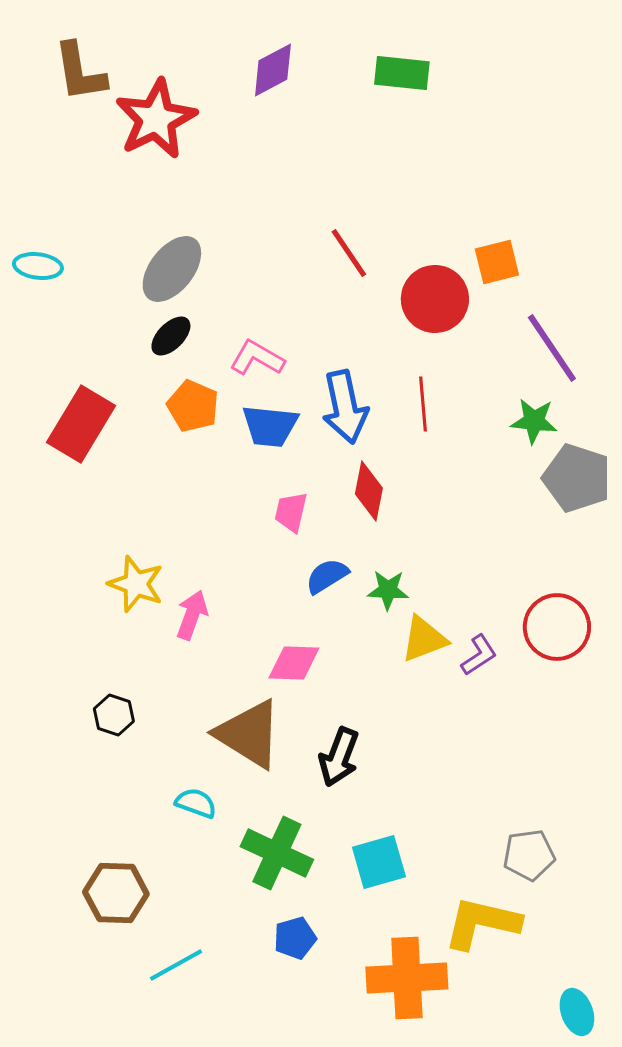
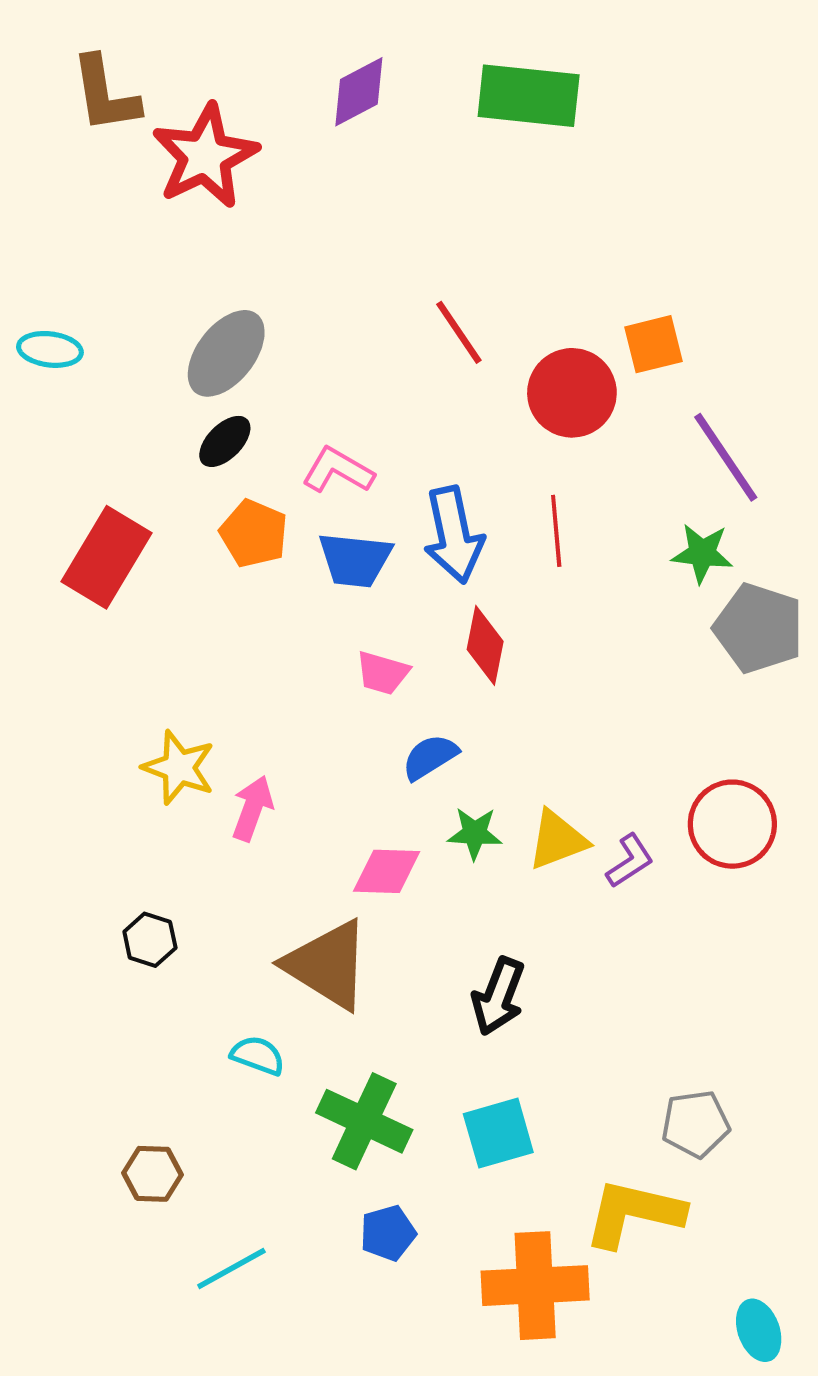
green rectangle: (402, 73) -> (529, 96), size x1.4
pink trapezoid: (291, 512) -> (383, 673), turned -87
green star: (388, 590) -> (475, 833), moved
black arrow: (339, 757) -> (498, 996), moved
brown hexagon: (116, 893) -> (153, 1174), size x0.7

